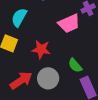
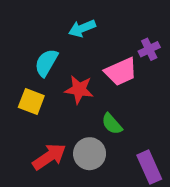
red star: (41, 49) -> (79, 90), moved
green semicircle: (75, 65) -> (112, 124), moved

